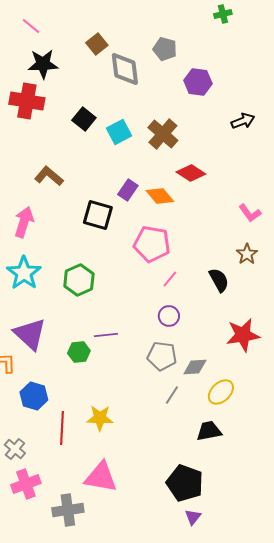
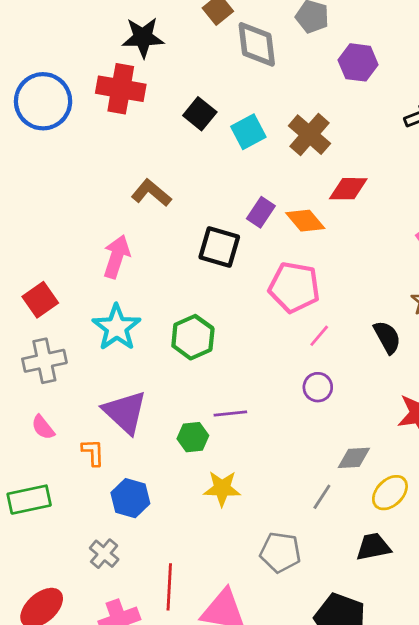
red diamond: (191, 173) -> (348, 189), turned -32
gray pentagon: (162, 356) -> (280, 552), moved
yellow star: (100, 418) -> (222, 488), moved
red line: (62, 428) -> (169, 587), moved
gray cross: (15, 449) -> (104, 554), moved

